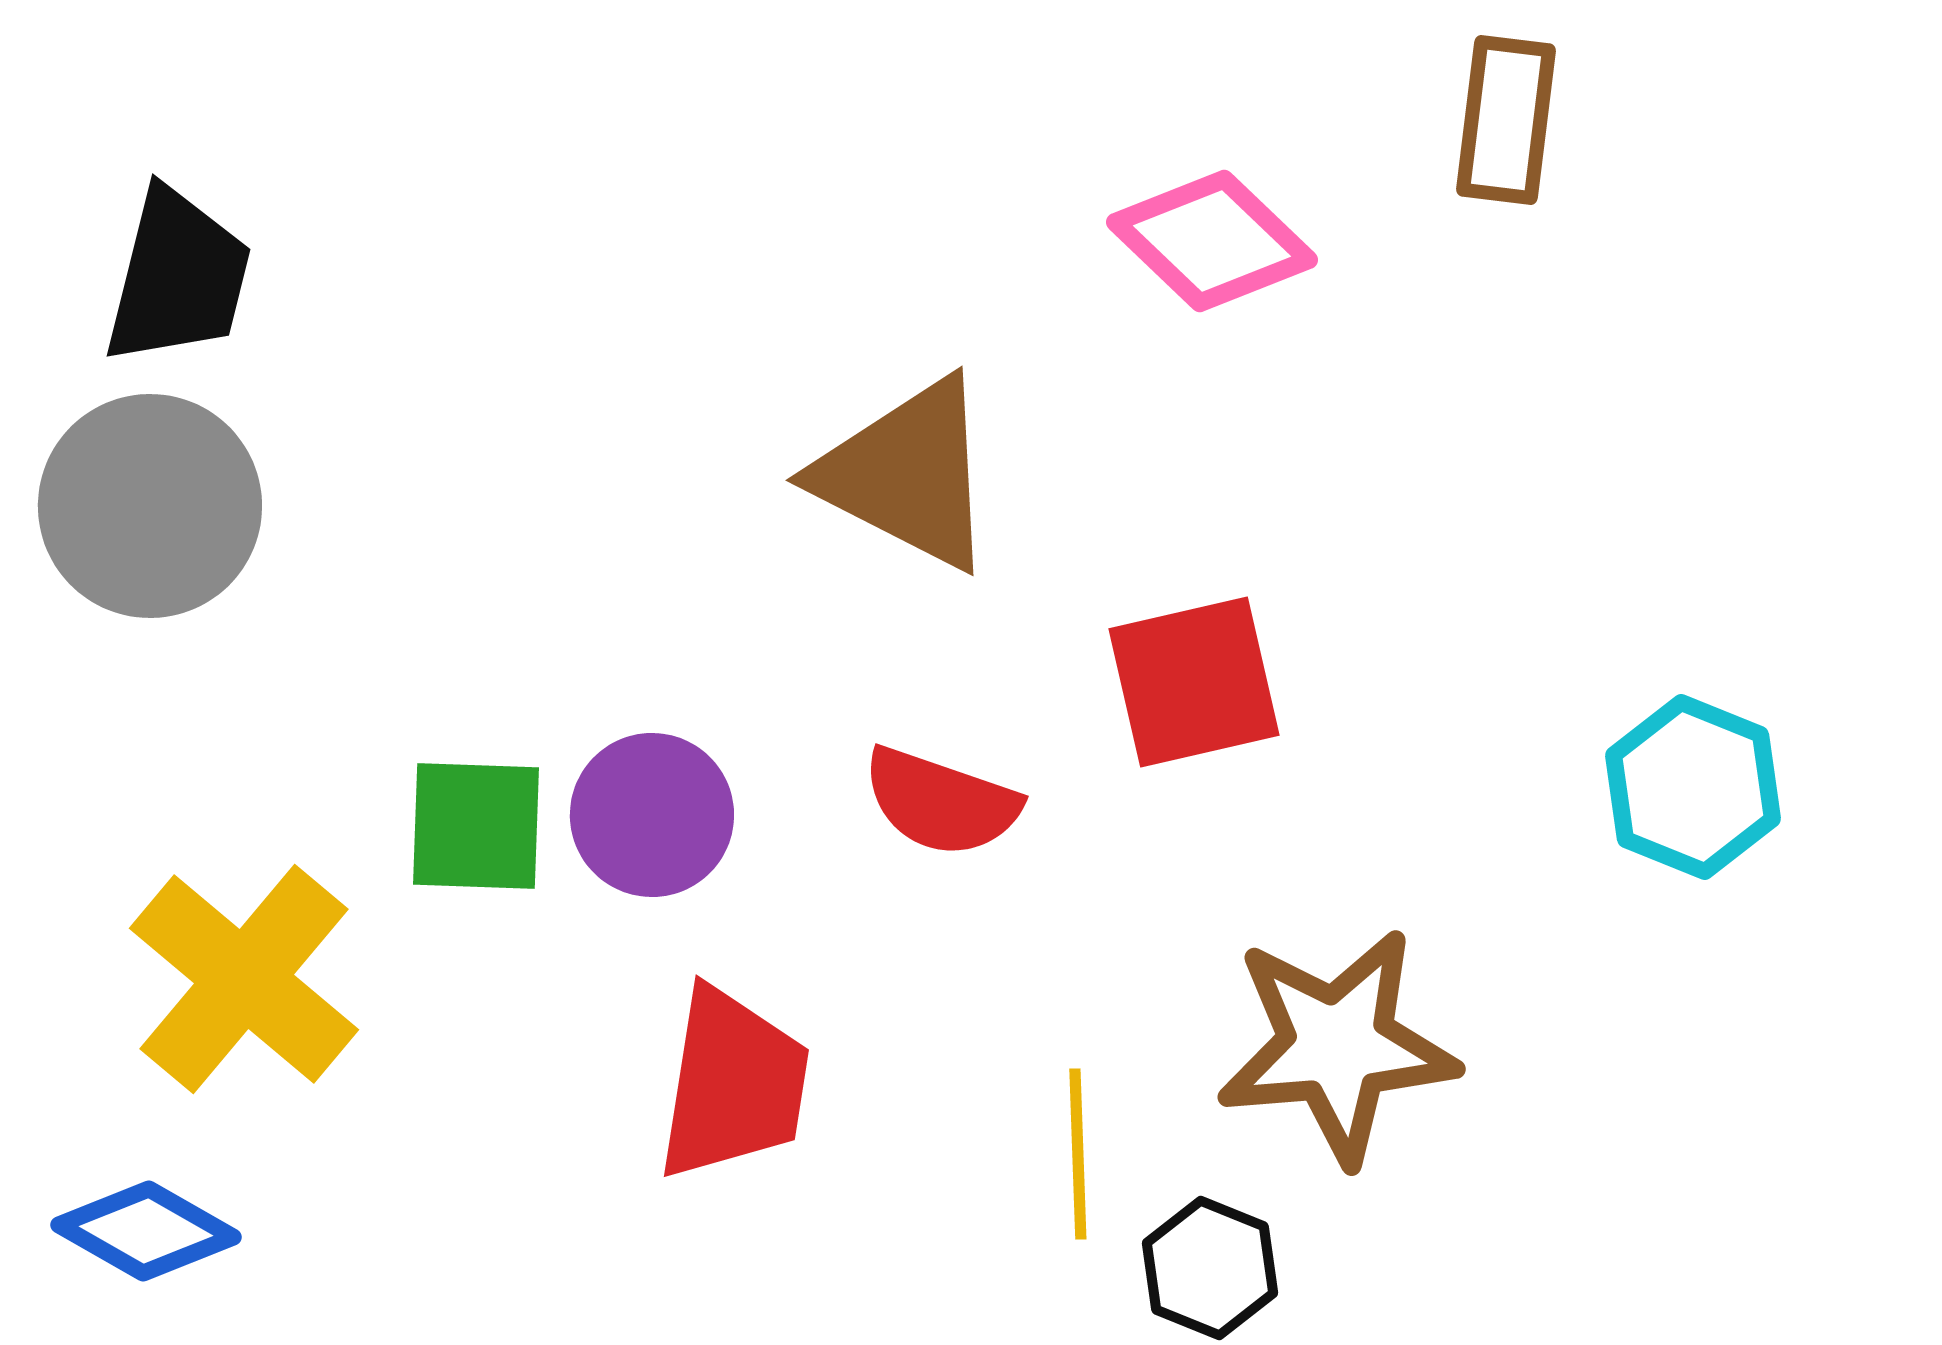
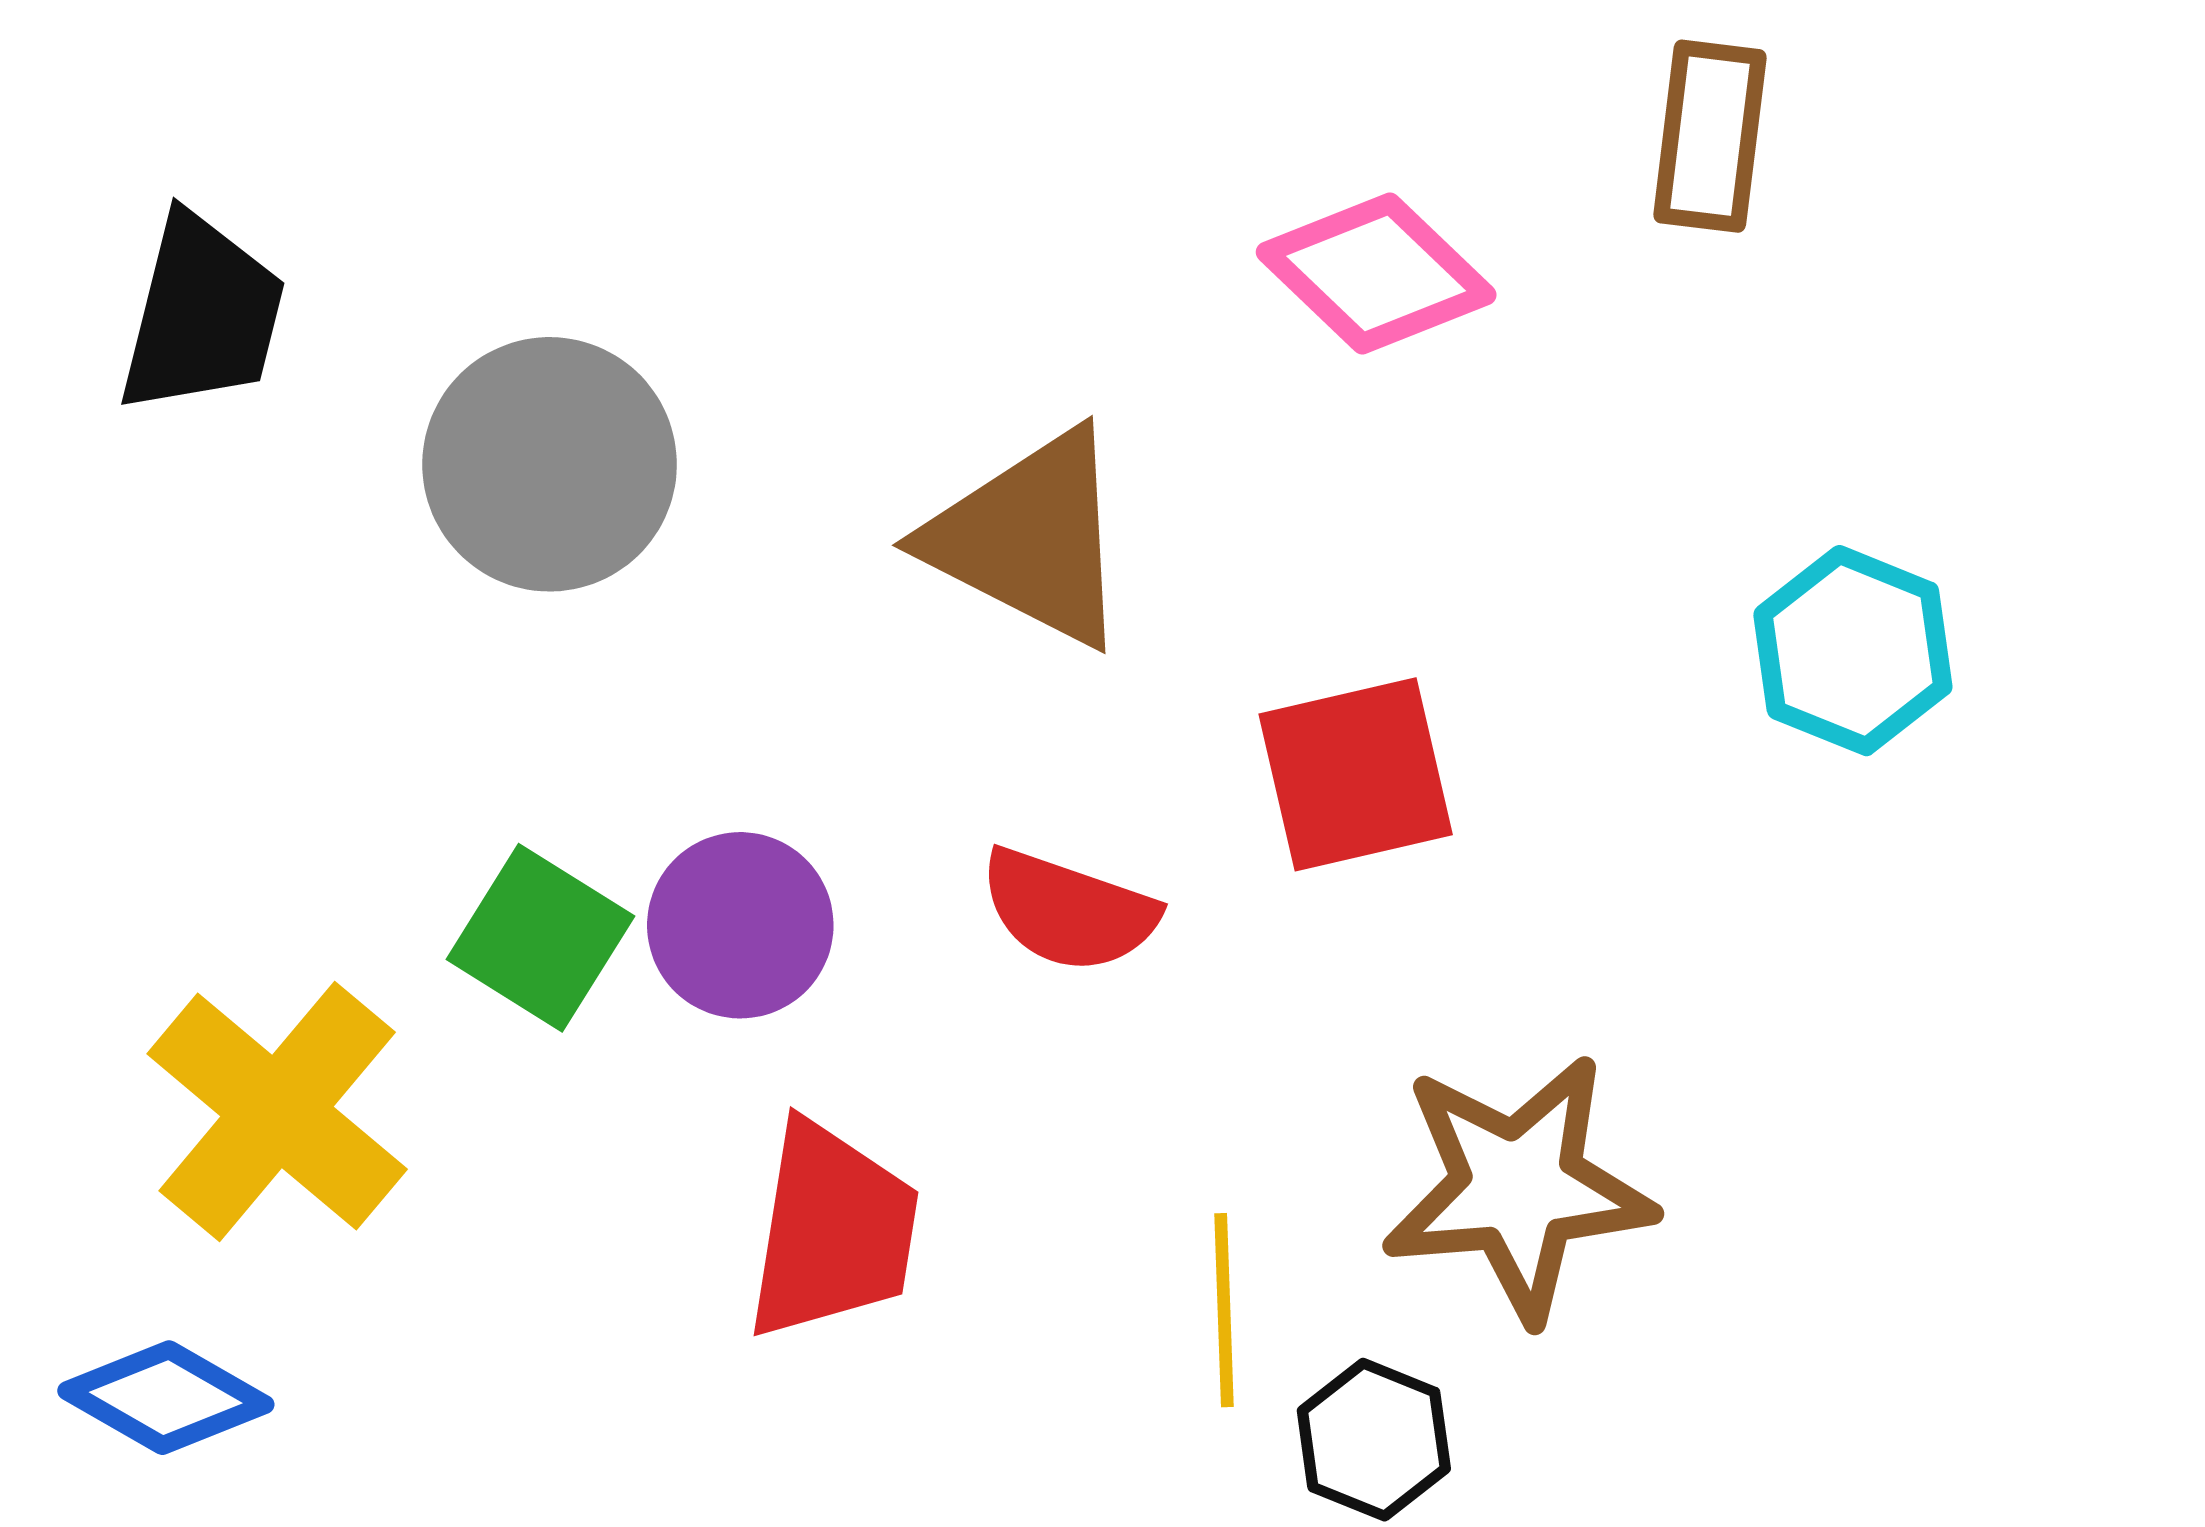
gray circle: (150, 506) -> (550, 464), moved
cyan hexagon: (1693, 787) -> (1853, 651), moved
green square: (476, 826) -> (540, 938), turned 30

